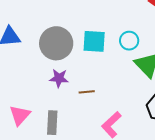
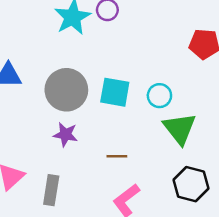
brown line: (87, 92) -> (117, 156), moved

